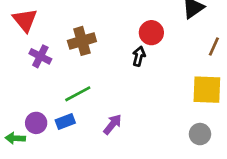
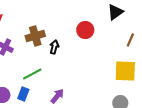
black arrow: (139, 56) -> (54, 47), moved
blue rectangle: (65, 122) -> (23, 94), turned -48

